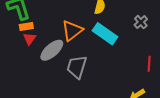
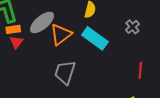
gray ellipse: (52, 50) -> (42, 22), moved

